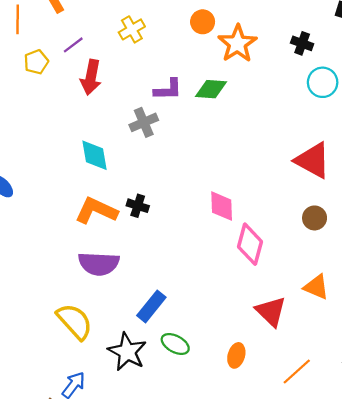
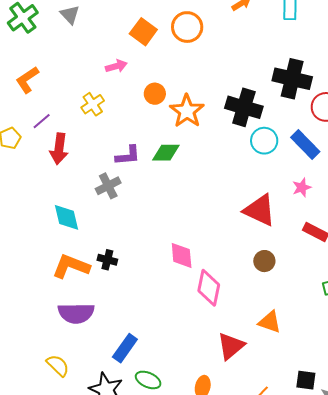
black cross: (302, 43) -> (244, 107), size x1.8
red triangle: (271, 311) -> (231, 346), turned 40
yellow semicircle: (75, 321) -> (58, 365), size x0.7

